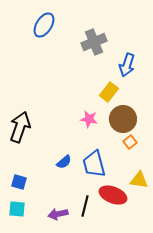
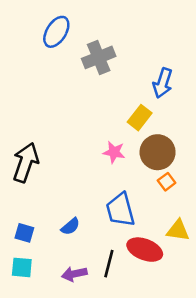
gray cross: (94, 42) -> (99, 57), moved
blue semicircle: (64, 162) -> (70, 226), moved

